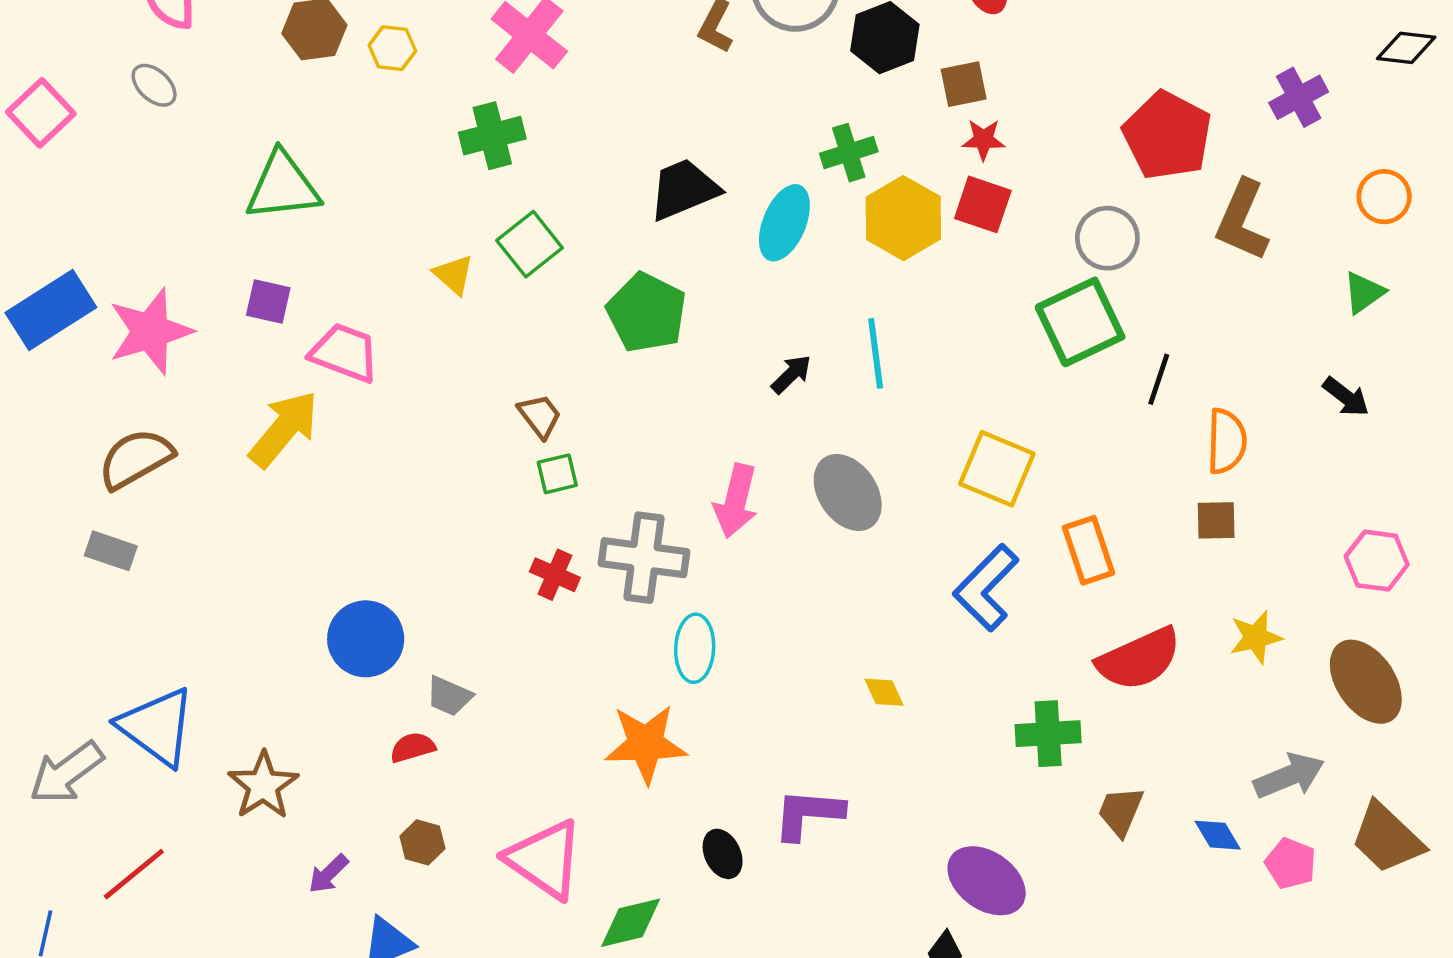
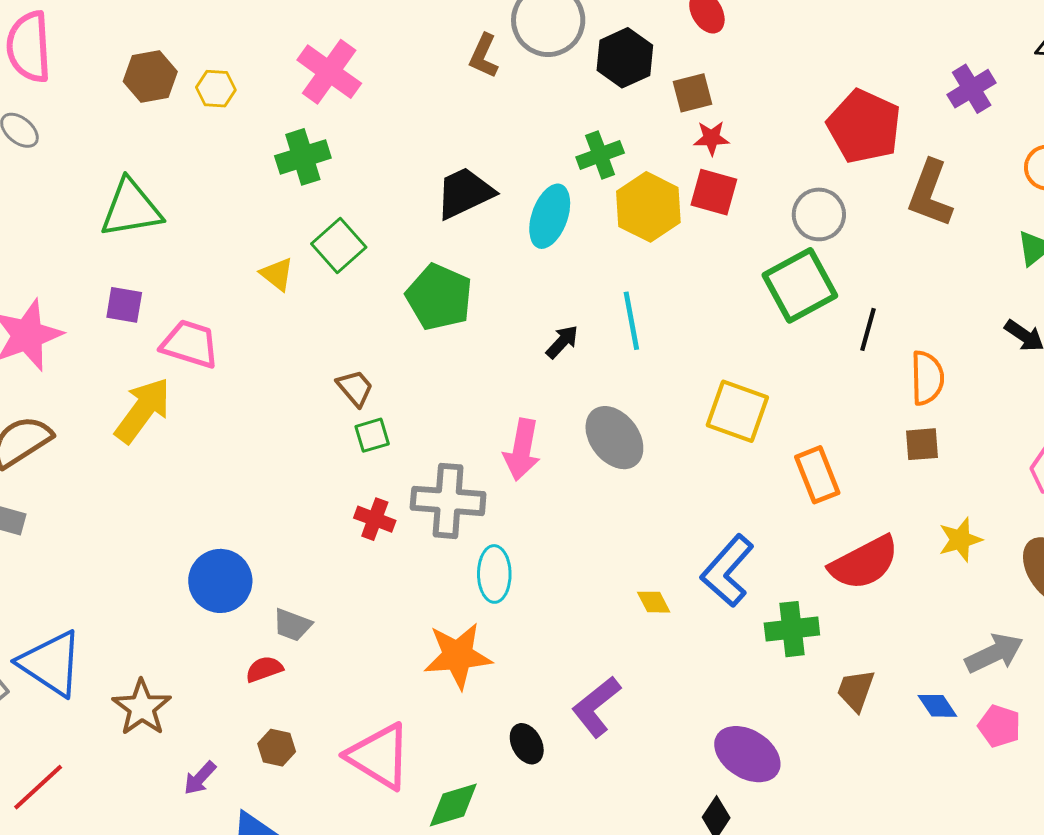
blue L-shape: (986, 588) -> (727, 571), moved
purple L-shape: (808, 814) -> (596, 707), turned -40

